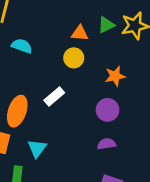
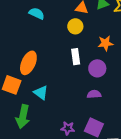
white rectangle: (54, 97) -> (76, 57), moved, turned -63
cyan triangle: (37, 148) -> (41, 93), turned -35

